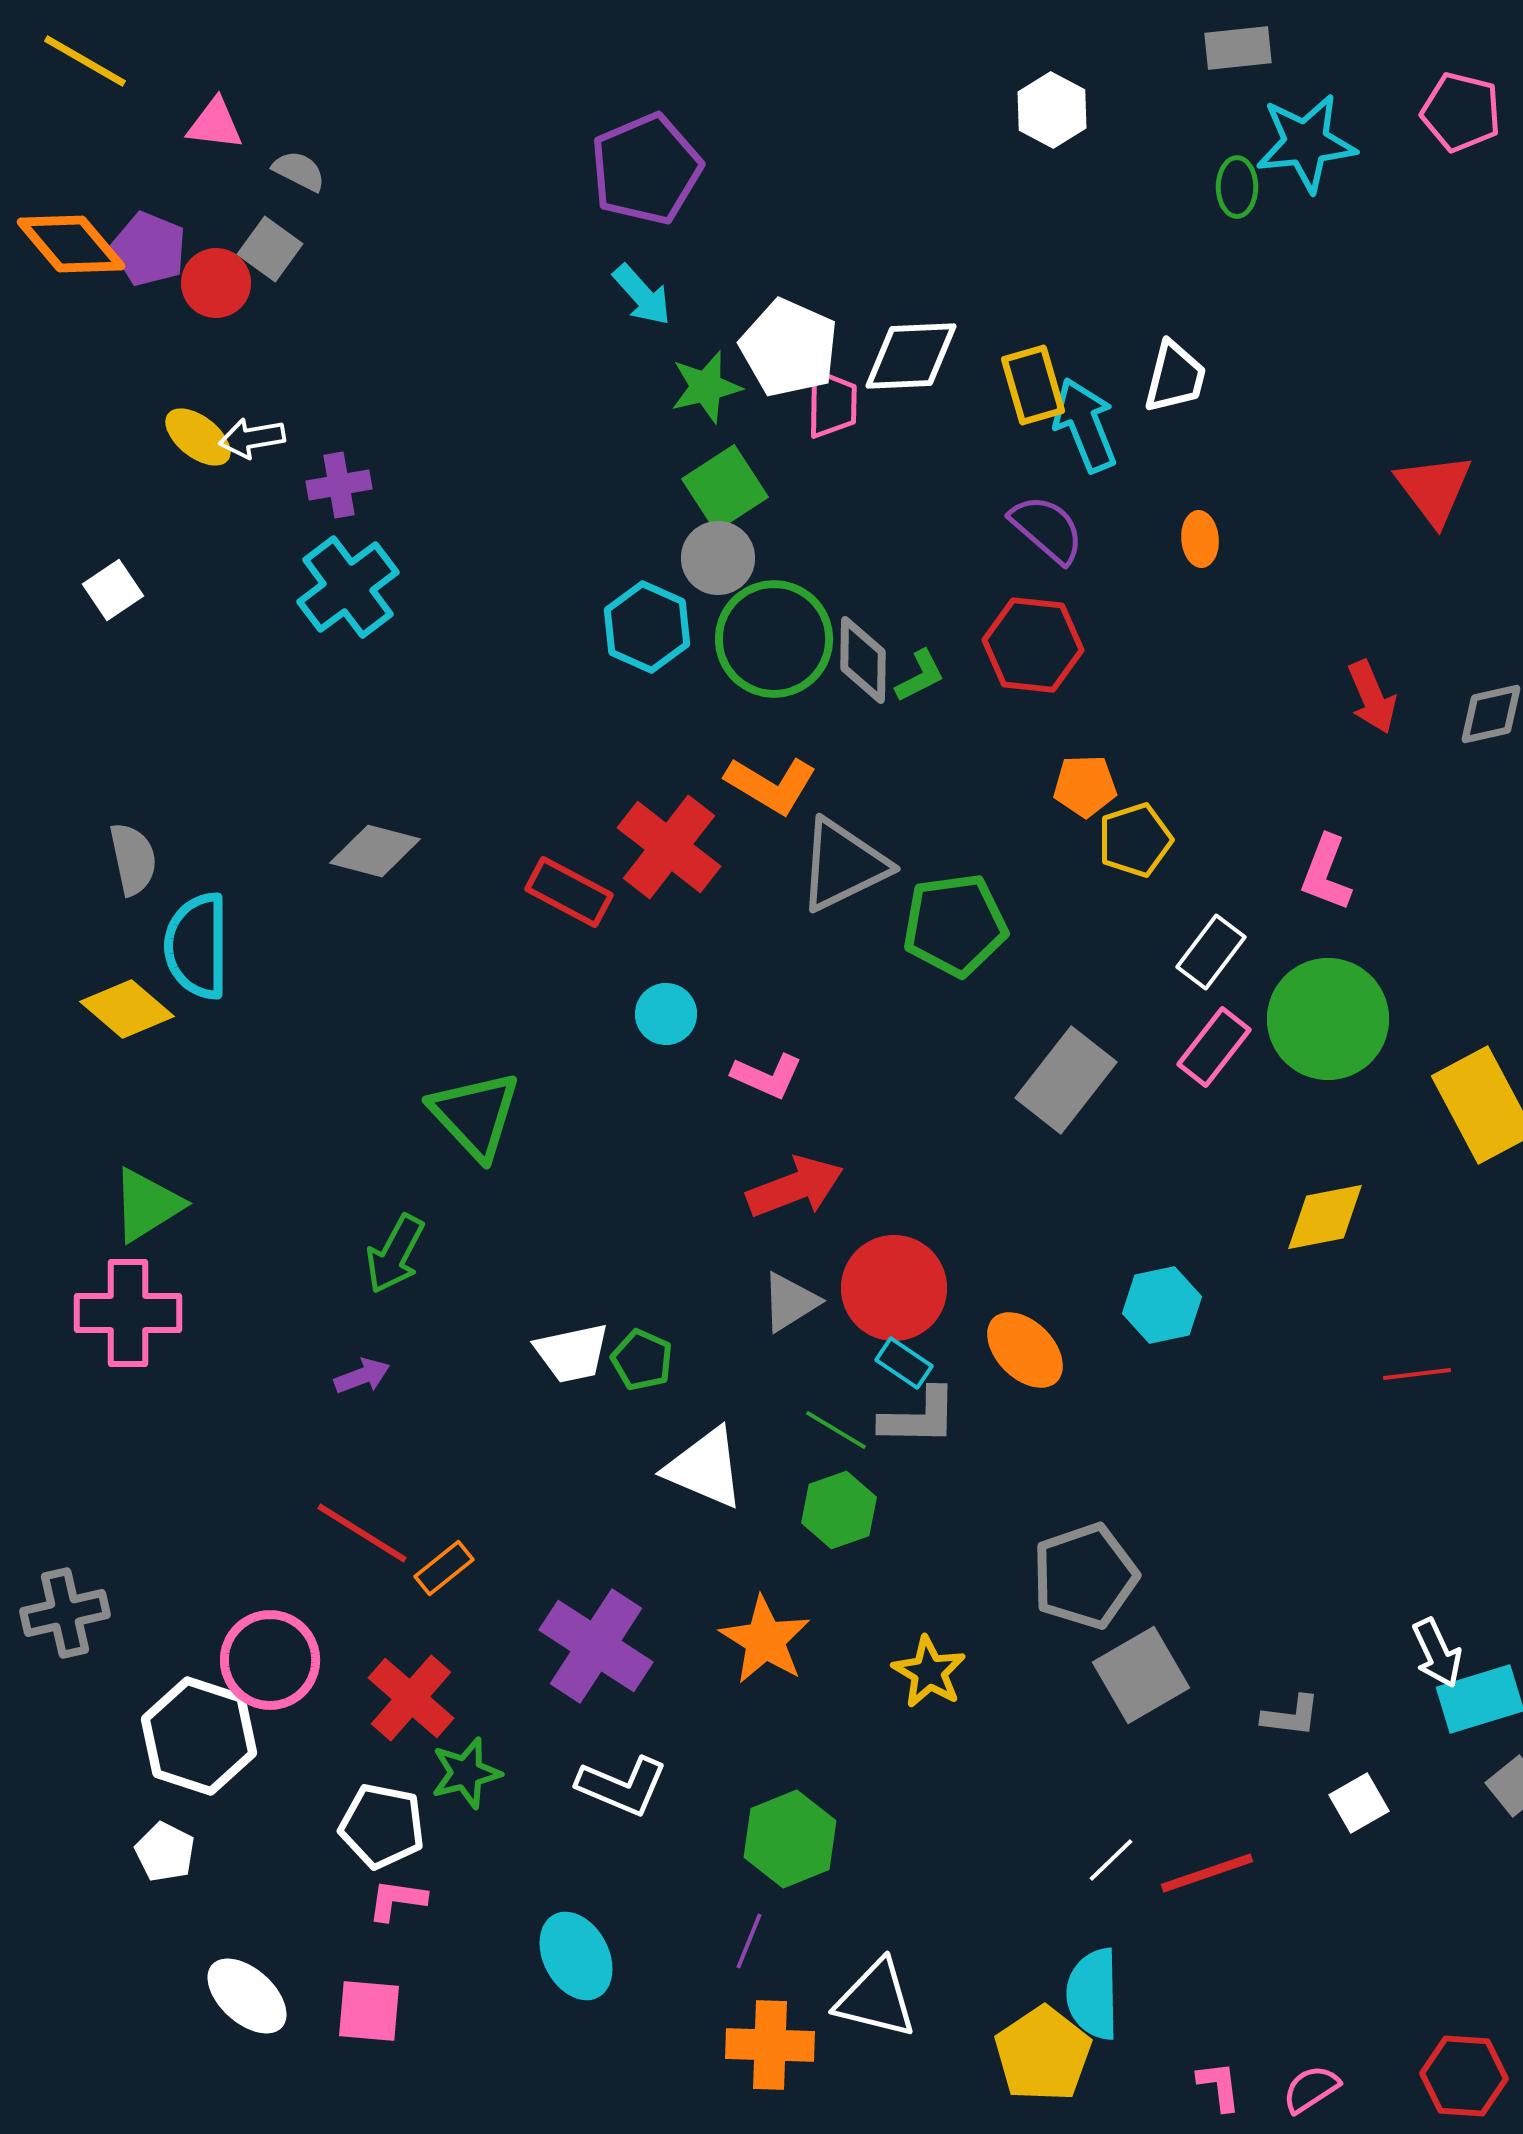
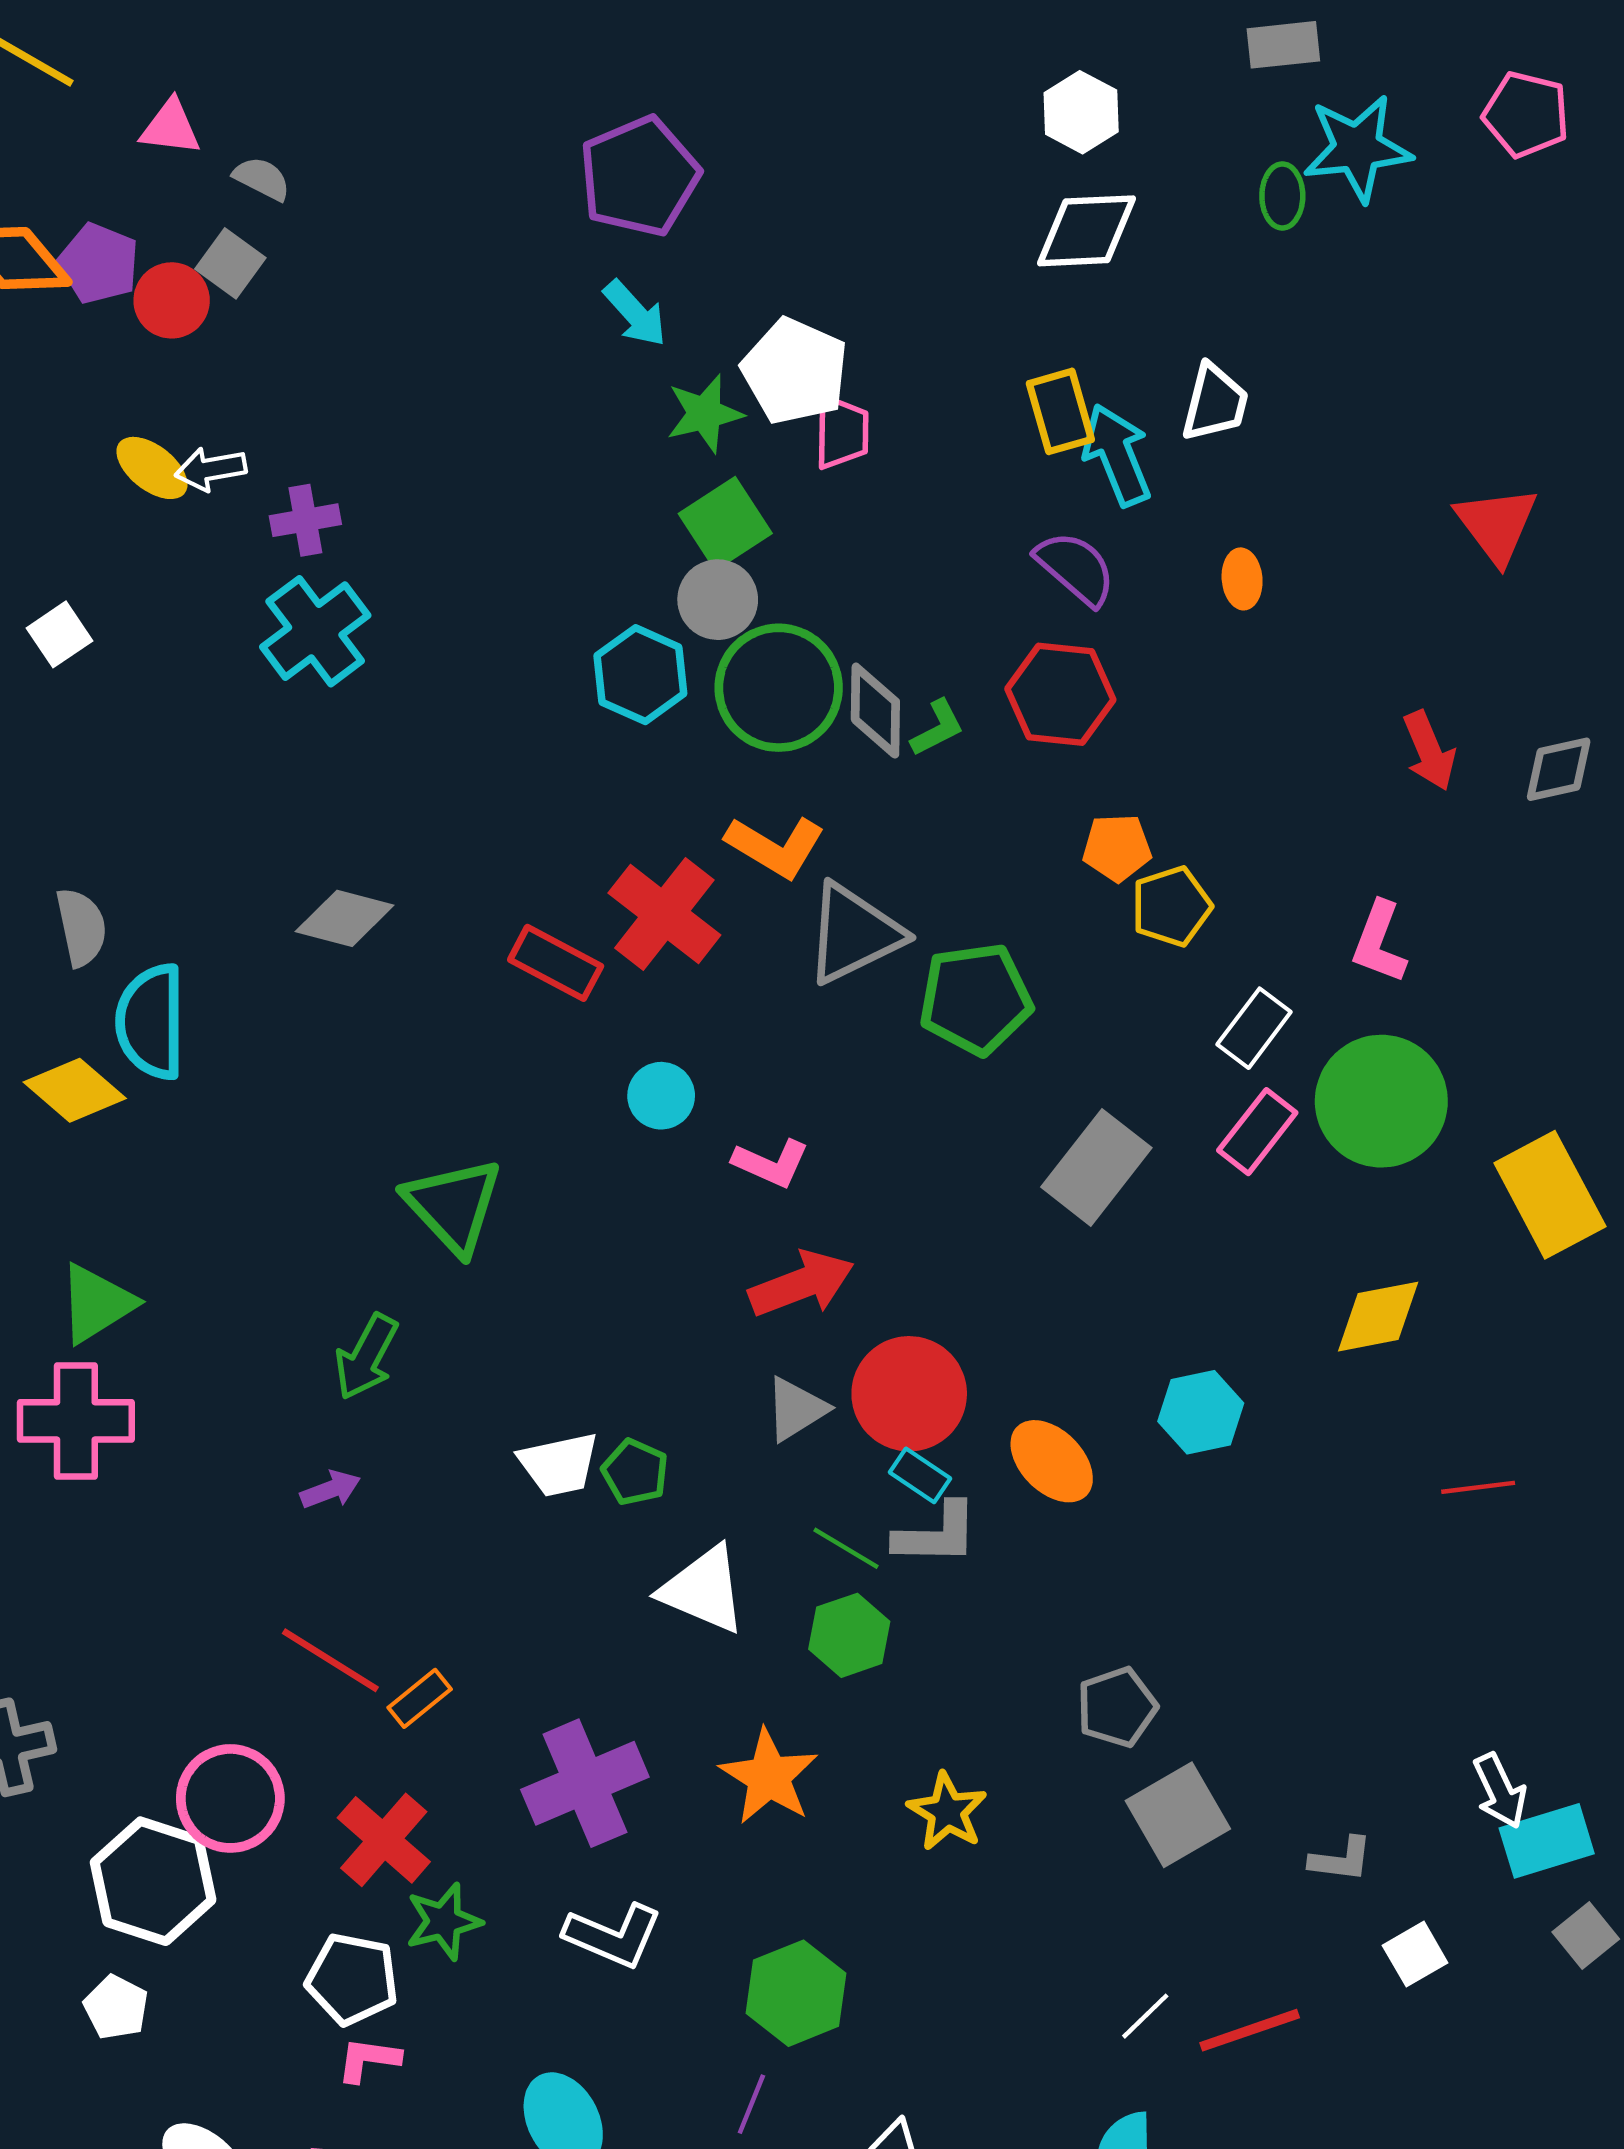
white diamond: (911, 356) -> (1086, 231), moved
gray pentagon: (1085, 1576) -> (1117, 1707), size x0.7
purple cross: (596, 1646) -> (585, 1783), turned 34

